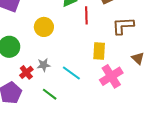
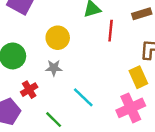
yellow rectangle: (99, 51) -> (138, 77), moved, turned -36
gray star: (44, 65) -> (54, 68), moved

